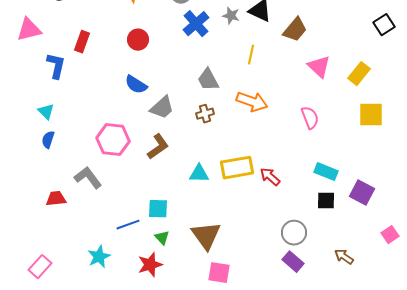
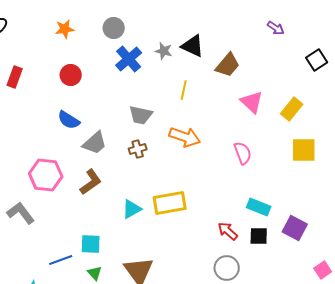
gray trapezoid: (208, 80) -> (141, 115), turned -50
cyan triangle: (199, 174) -> (132, 209), turned -30
red arrow: (270, 177) -> (228, 231), moved

